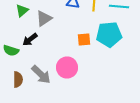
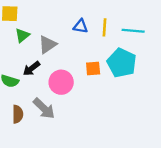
cyan pentagon: (109, 34) -> (122, 63), turned 30
pink circle: (67, 68) -> (61, 82), moved

